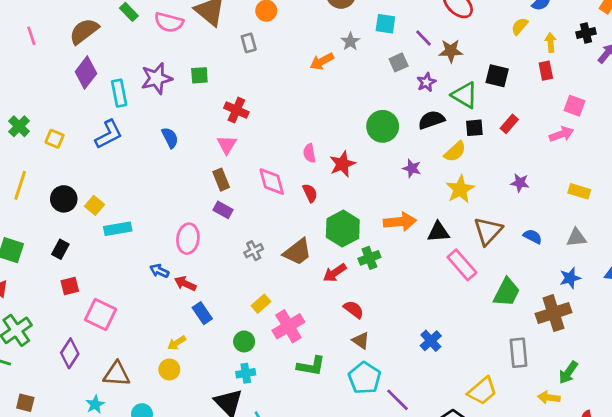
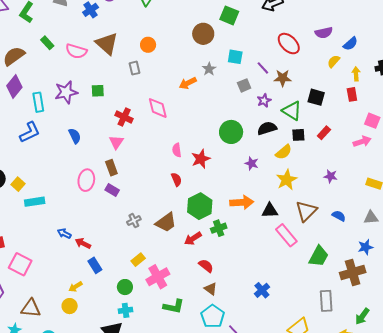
pink diamond: (272, 182) -> (158, 108), moved
pink ellipse: (188, 239) -> (86, 180), moved

